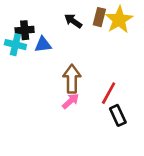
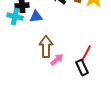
brown arrow: (72, 79) -> (46, 47), moved
black rectangle: (118, 115) -> (82, 68), moved

